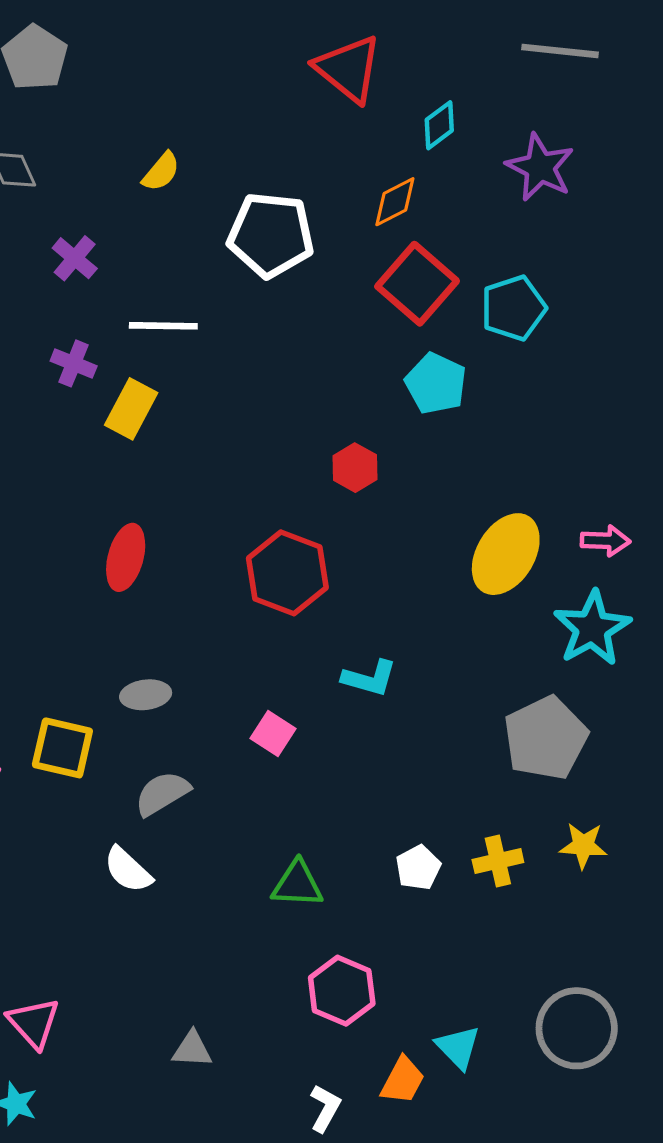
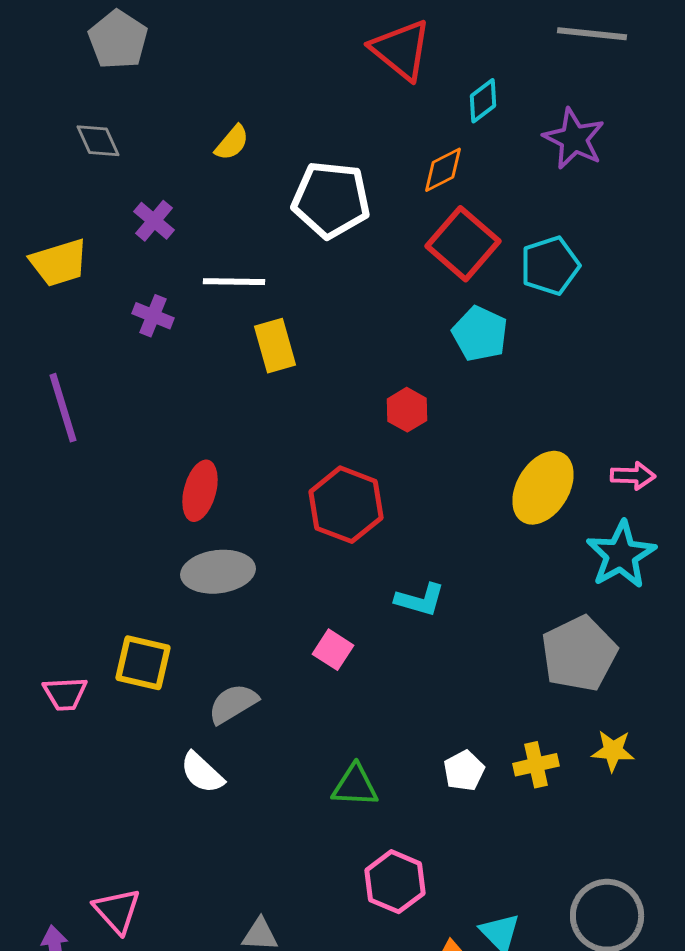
yellow rectangle: (131, 409) -> (275, 346), moved, turned -44
gray ellipse: (146, 695) -> (218, 572), moved, size x1.6

